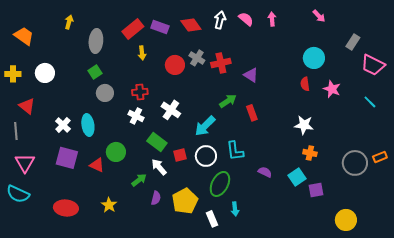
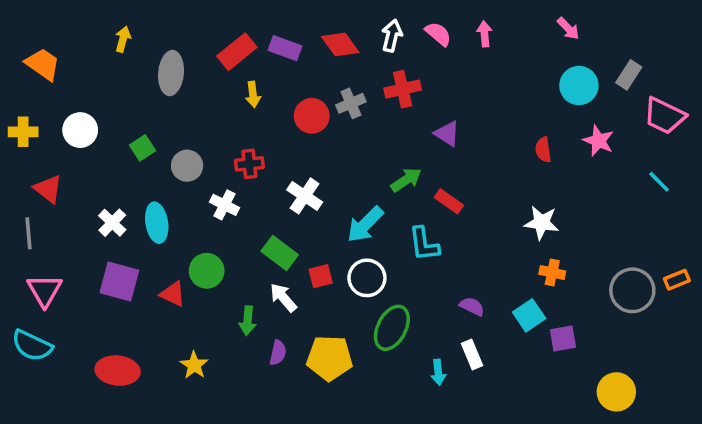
gray cross: (197, 58) -> (351, 103), turned 35
cyan circle: (314, 58) -> (579, 86), moved
red cross: (221, 63) -> (403, 89), moved
green square: (95, 72) -> (142, 148), moved
pink star: (332, 89) -> (599, 141), moved
red rectangle: (252, 113) -> (449, 201), turned -35
white cross: (136, 116) -> (224, 205), moved
cyan L-shape: (235, 151) -> (424, 244), moved
green arrow: (139, 180) -> (248, 321), turned 133
yellow pentagon: (185, 201) -> (330, 358), turned 30
cyan arrow: (235, 209) -> (438, 372), moved
white rectangle: (212, 219) -> (472, 354), moved

